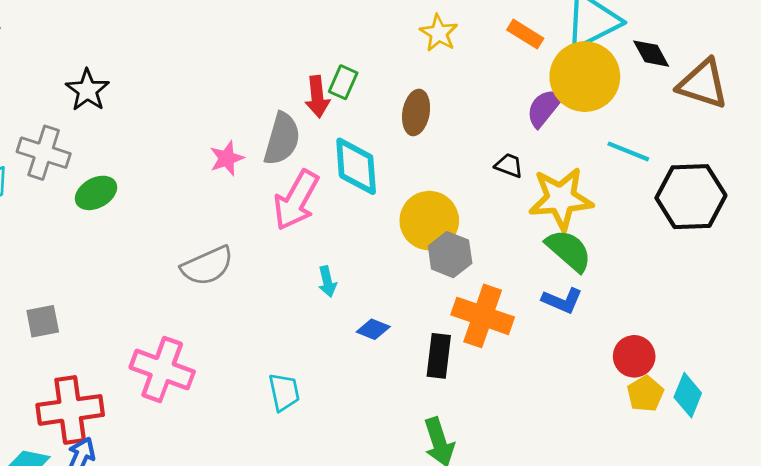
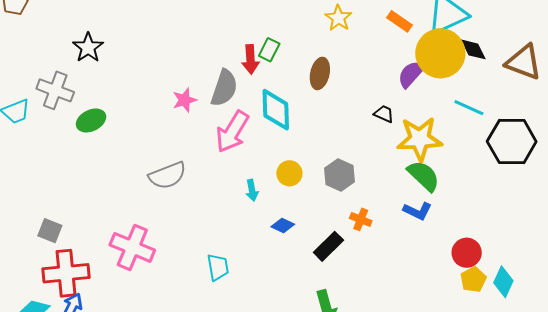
black diamond: (651, 54) -> (473, 49), moved
yellow circle: (429, 221) -> (289, 173), moved, size x0.6
orange cross: (483, 316) -> (361, 219), size x0.5
gray square: (43, 321) -> (50, 231), moved, turned 30
black rectangle: (439, 356) -> (328, 246), turned 36

